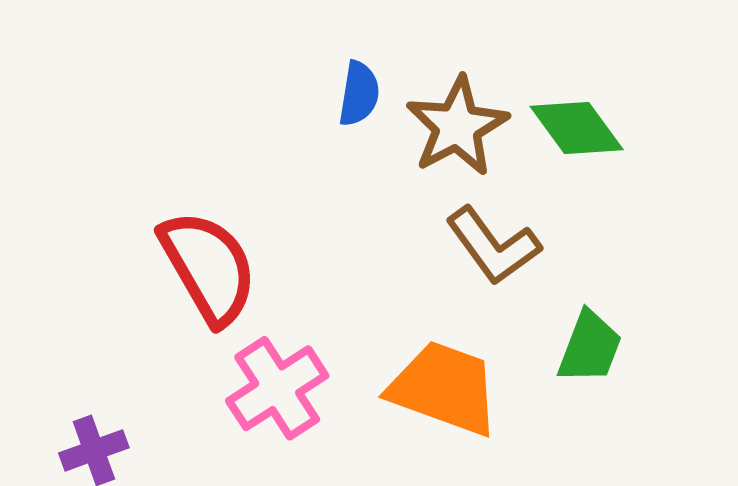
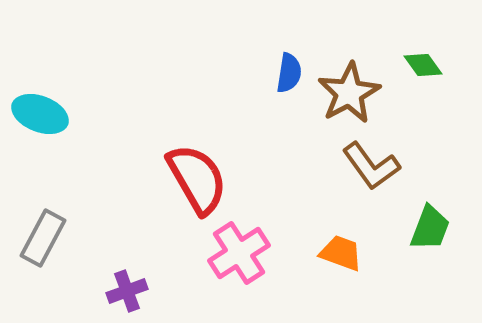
green diamond: (577, 128) -> (423, 65), moved, size x0.7
orange trapezoid: (444, 388) -> (341, 253), size x0.6

